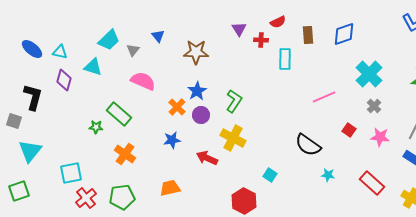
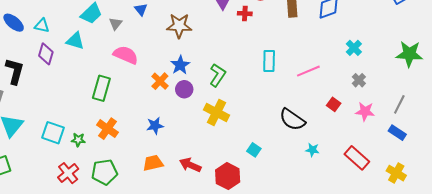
cyan rectangle: (285, 59) -> (269, 61), moved
cyan cross: (369, 74) -> (354, 48), size x0.6
green rectangle: (119, 114) -> (101, 88), turned 65
green star: (96, 127) -> (78, 140), moved
blue star: (172, 140) -> (155, 126), moved
red arrow: (207, 158) -> (190, 165), moved
cyan square: (71, 173) -> (53, 133), moved, turned 30

